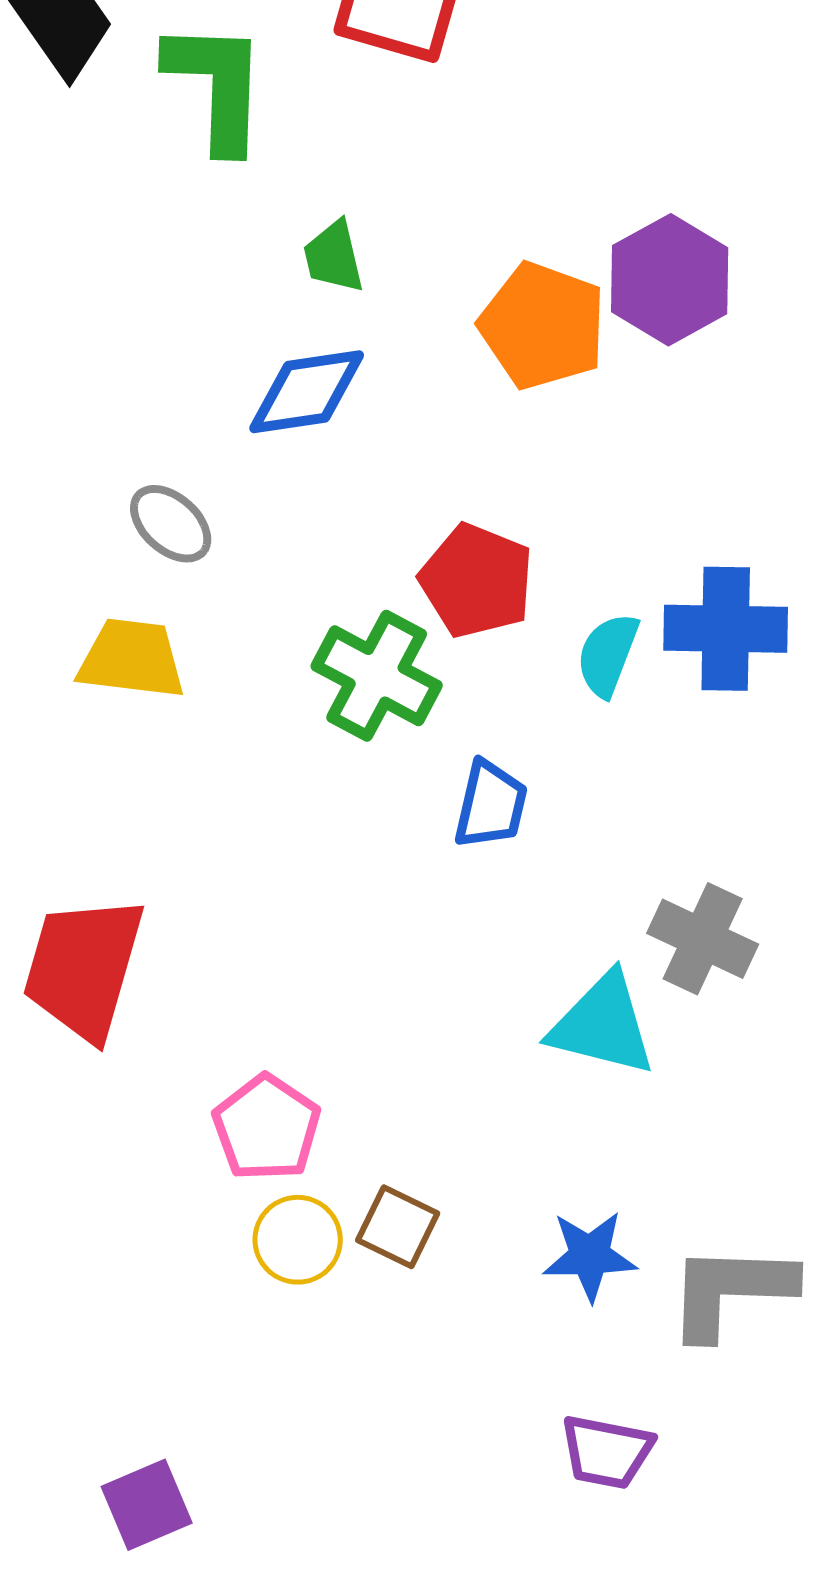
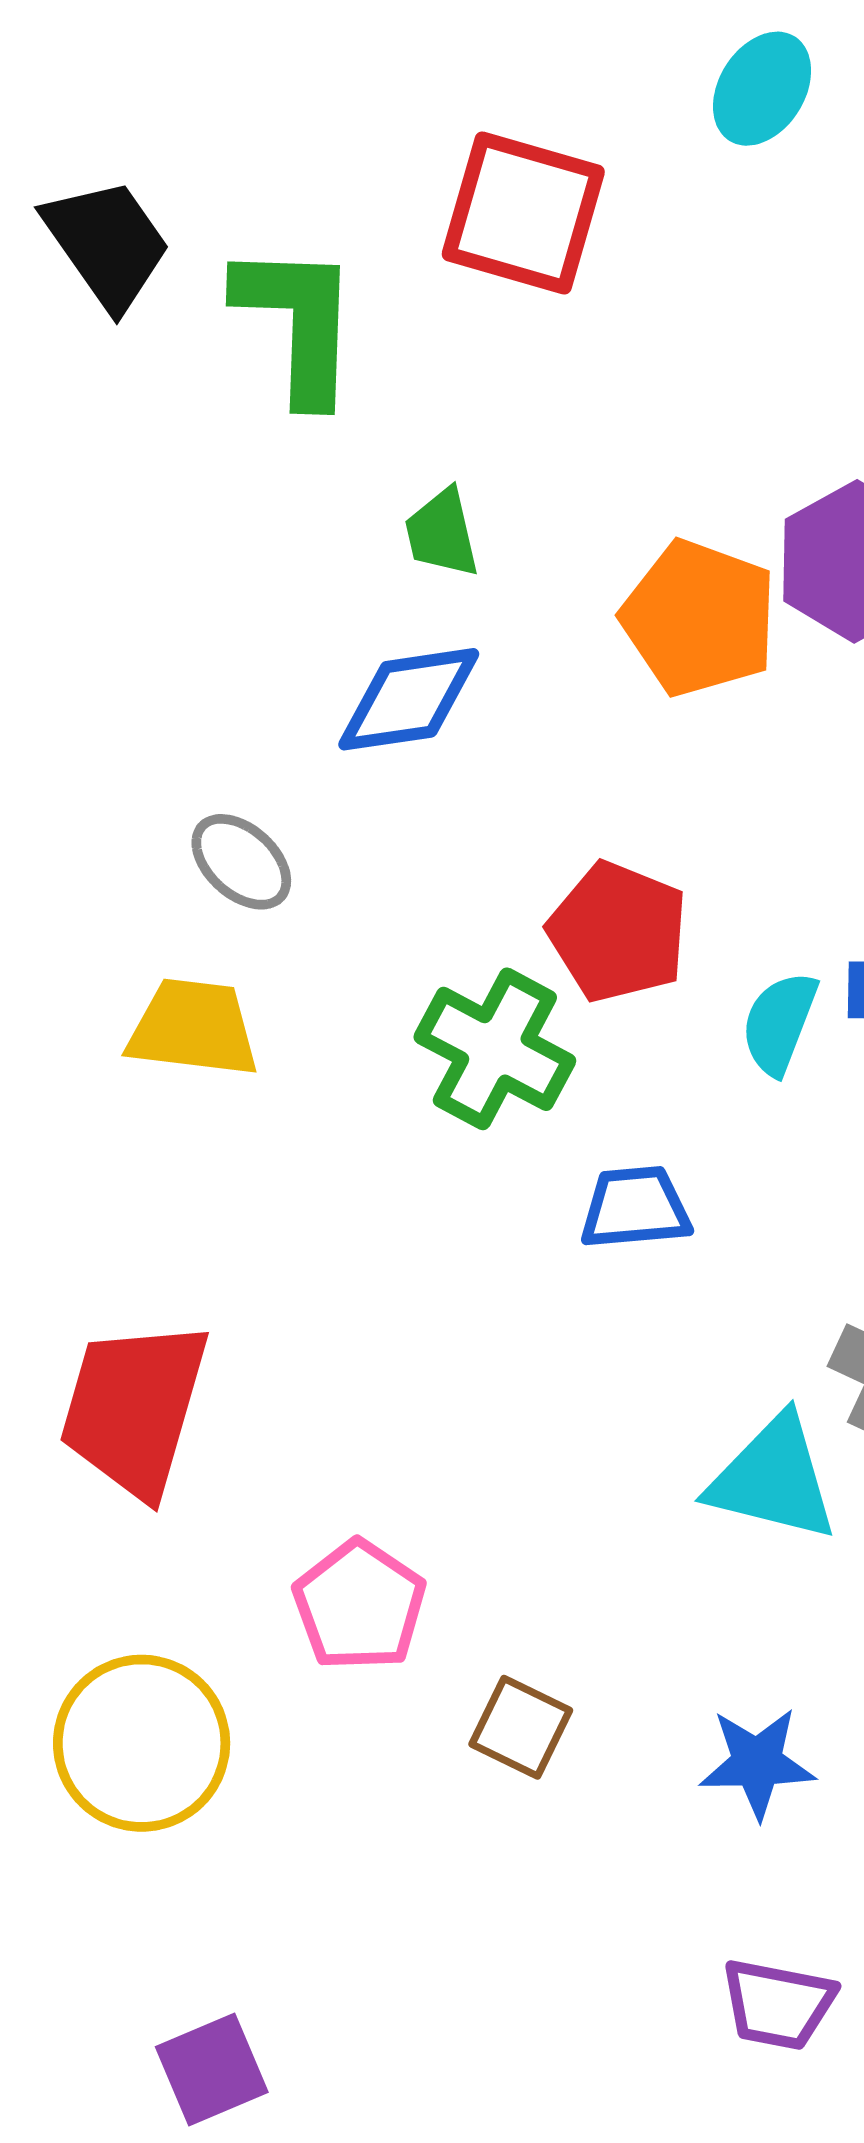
blue trapezoid: (491, 805) -> (635, 1208), turned -108
yellow circle: (298, 1240) -> (142, 1743), moved, size x1.6

